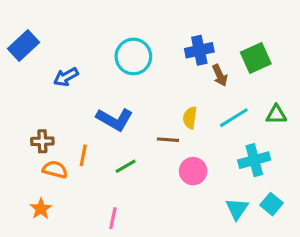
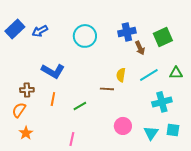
blue arrow: (66, 77) -> (40, 31), moved
blue L-shape: (115, 119) -> (53, 71), moved
orange semicircle: (55, 169) -> (19, 110), moved, turned -70
pink circle: (193, 171) -> (123, 126), moved
cyan square: (272, 204) -> (173, 130), turned -32

